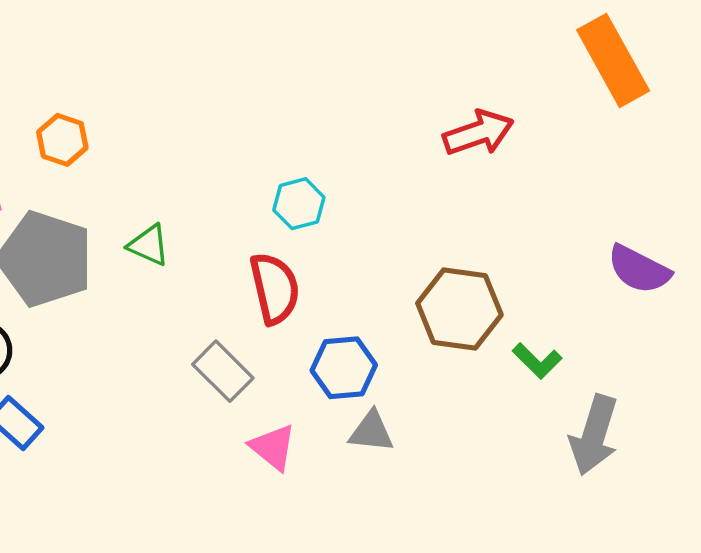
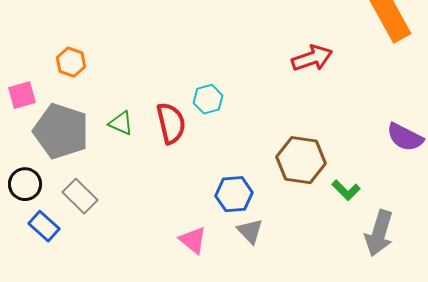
red semicircle: (275, 288) -> (171, 123), moved
gray rectangle: (223, 371) -> (80, 196), moved
gray triangle: (371, 432) -> (250, 231), turned 40

